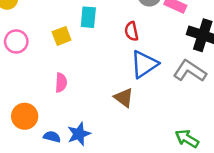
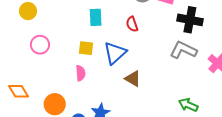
yellow square: (62, 36) -> (86, 48), moved, turned 35
blue triangle: (144, 64) -> (115, 53), moved

